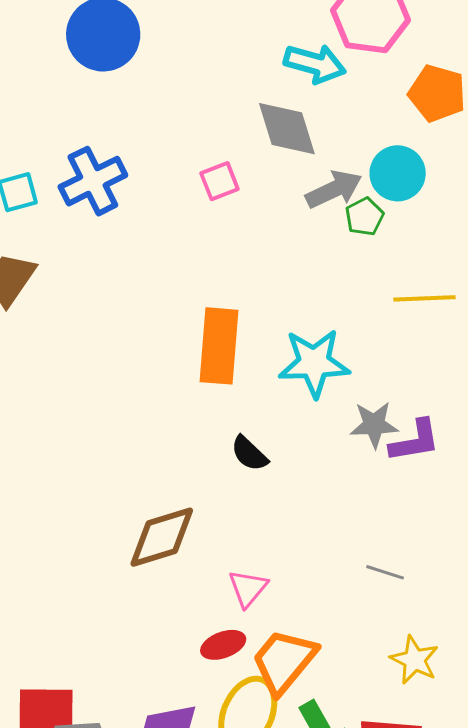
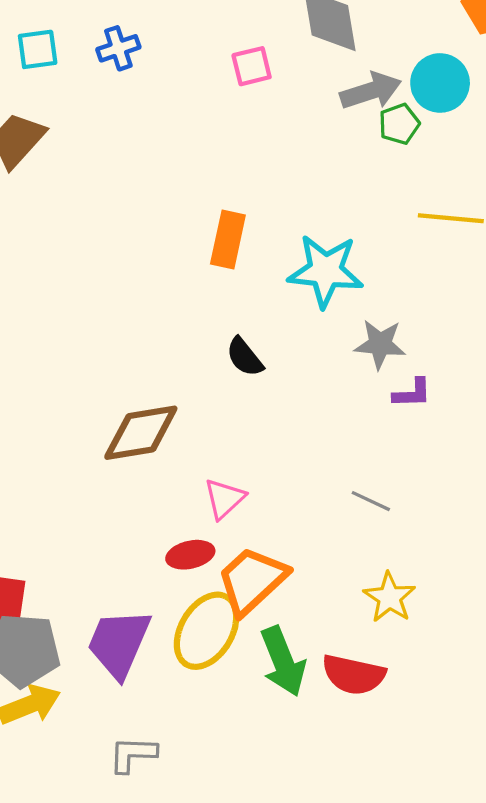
blue cross: (93, 181) -> (118, 48), size x0.6
orange rectangle: (219, 346) -> (228, 240), size x0.7
purple L-shape: (415, 441) -> (412, 393), moved, size x0.7

